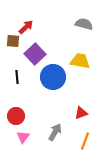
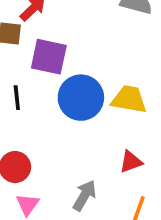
purple square: (35, 54) -> (49, 57), turned -35
yellow trapezoid: (80, 61) -> (129, 99), moved

